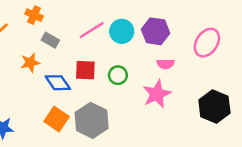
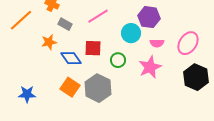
cyan circle: (122, 31) -> (131, 33), moved
pink ellipse: (207, 43) -> (188, 43), moved
green circle: (118, 75) -> (118, 60), moved

